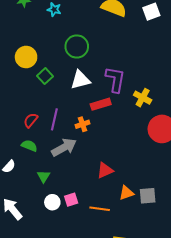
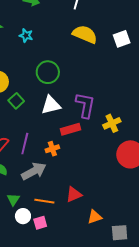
yellow cross: (143, 98) -> (112, 123), turned 36
gray square: (148, 196) -> (120, 233), moved
white circle: (52, 202) -> (23, 216), moved
orange line: (100, 209) -> (44, 201), moved

